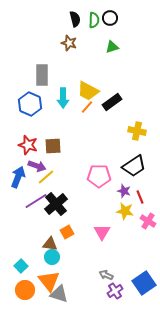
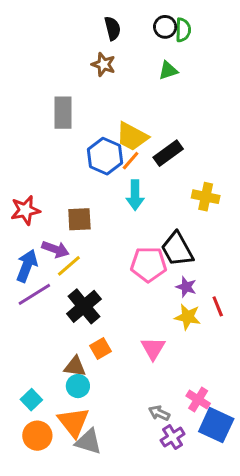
green semicircle: (94, 20) -> (183, 30), moved
cyan arrow: (63, 98) -> (135, 195), moved
blue hexagon: (30, 104) -> (105, 156), moved
red star: (28, 145) -> (25, 210), moved, turned -30
black trapezoid: (134, 166) -> (177, 249), moved, turned 95
red line: (140, 197) -> (218, 306), moved
purple line: (36, 201) -> (34, 294), moved
pink cross: (148, 221) -> (198, 400), moved
blue square: (144, 283) -> (216, 425), turned -30

